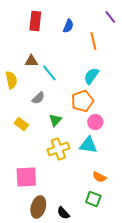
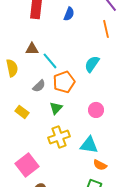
orange line: (93, 41) -> (106, 29), moved
orange pentagon: (82, 101) -> (64, 82), moved
cyan triangle: (88, 145) -> (89, 145), moved
pink square: (26, 177) -> (27, 165), turned -35

